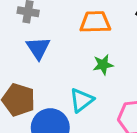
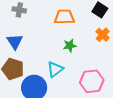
blue triangle: (38, 48) -> (15, 42), moved

